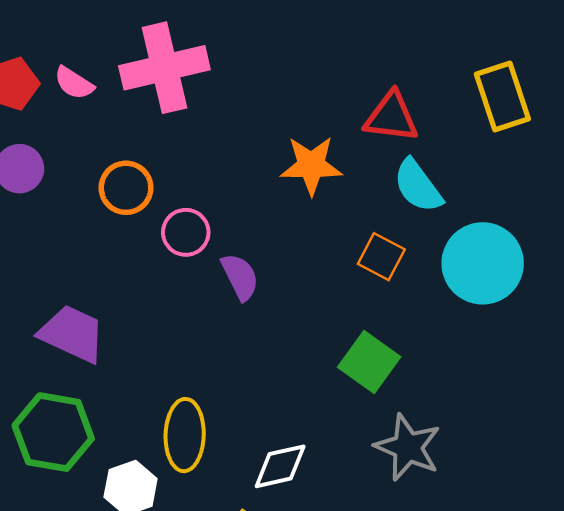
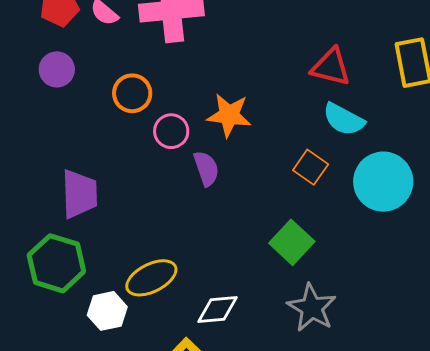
orange star: (311, 165) -> (229, 115), moved
cyan semicircle: (418, 186) -> (344, 119), turned -33
purple trapezoid: (72, 334) -> (79, 194), turned 56
yellow ellipse: (185, 435) -> (151, 278), turned 54

